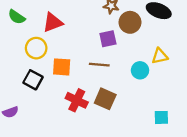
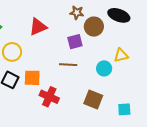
red triangle: (53, 22) -> (38, 27), moved
orange square: (62, 67) -> (32, 78), moved
brown square: (105, 99) -> (93, 100), moved

